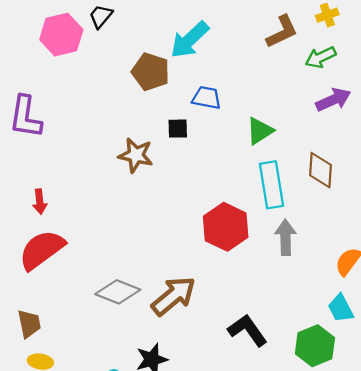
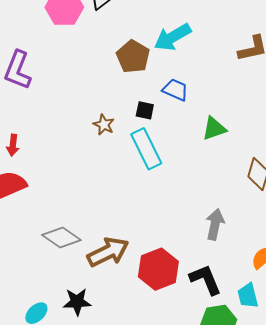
brown star: (136, 155) -> (104, 125), size x0.7
cyan rectangle: (272, 185) -> (146, 149), moved, turned -30
red hexagon: (226, 227) -> (158, 269), moved
black L-shape: (248, 330) -> (205, 280), moved

